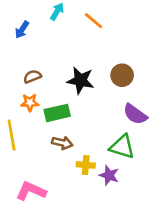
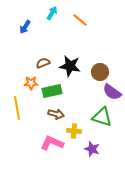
brown circle: (122, 75) -> (100, 72), moved
brown semicircle: (32, 77) -> (43, 63), moved
purple star: (109, 175) -> (92, 149), moved
pink L-shape: (31, 191) -> (52, 143), moved

